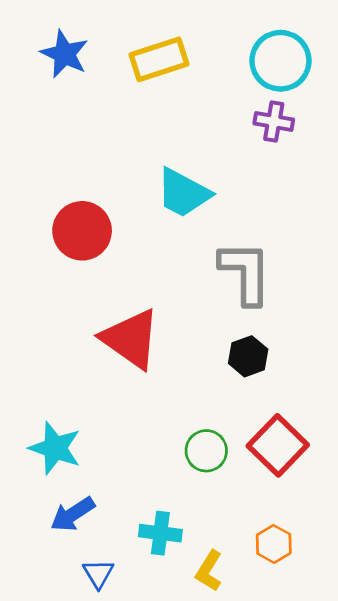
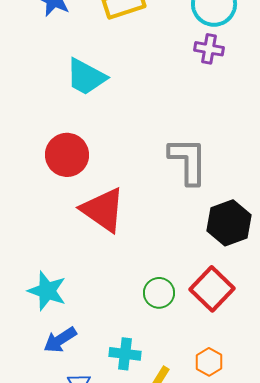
cyan trapezoid: (183, 193) -> (86, 77), moved
red circle: (82, 231) -> (67, 155), moved
black hexagon: (248, 356) -> (229, 223), moved, size x1.5

